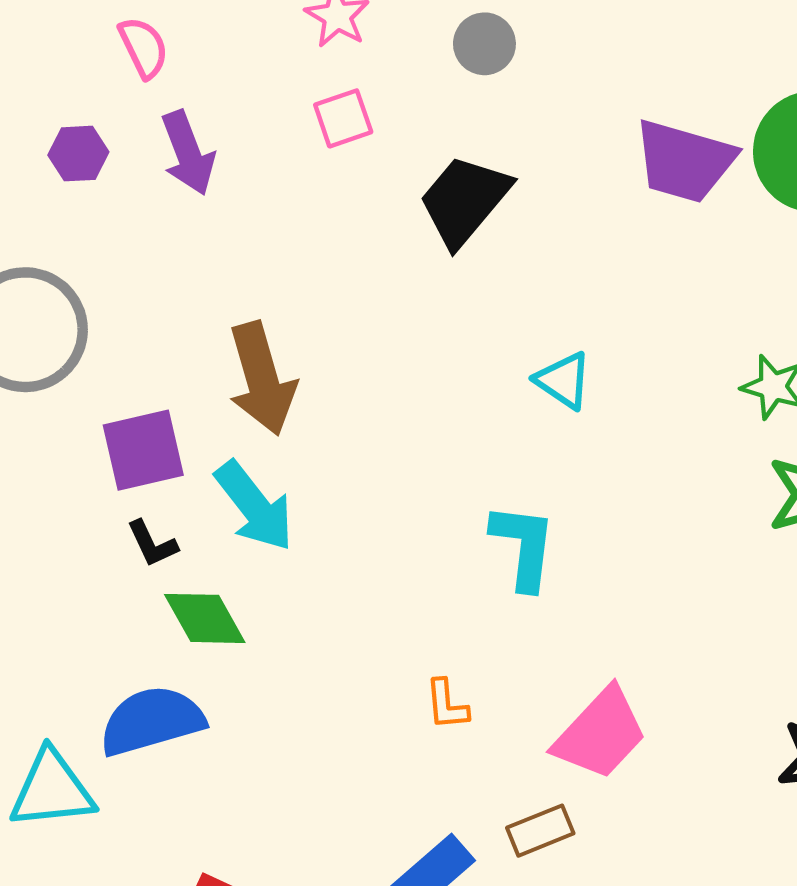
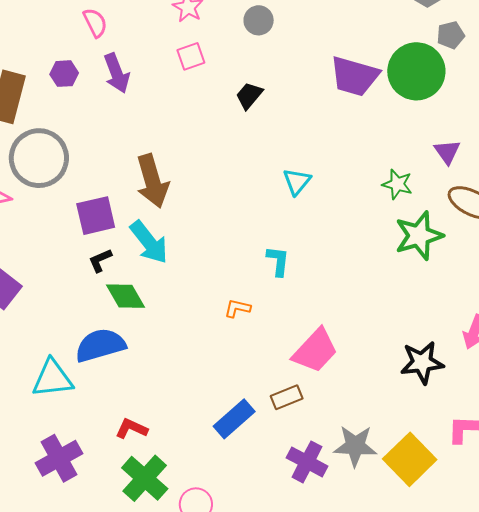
black trapezoid: (464, 201) -> (249, 95), size x0.6
cyan triangle: (563, 380) -> (297, 182), turned 36
black L-shape: (152, 544) -> (100, 260), turned 92
cyan L-shape: (523, 546) -> (278, 261), size x0.7
orange L-shape: (447, 705) -> (237, 308), moved, turned 108

